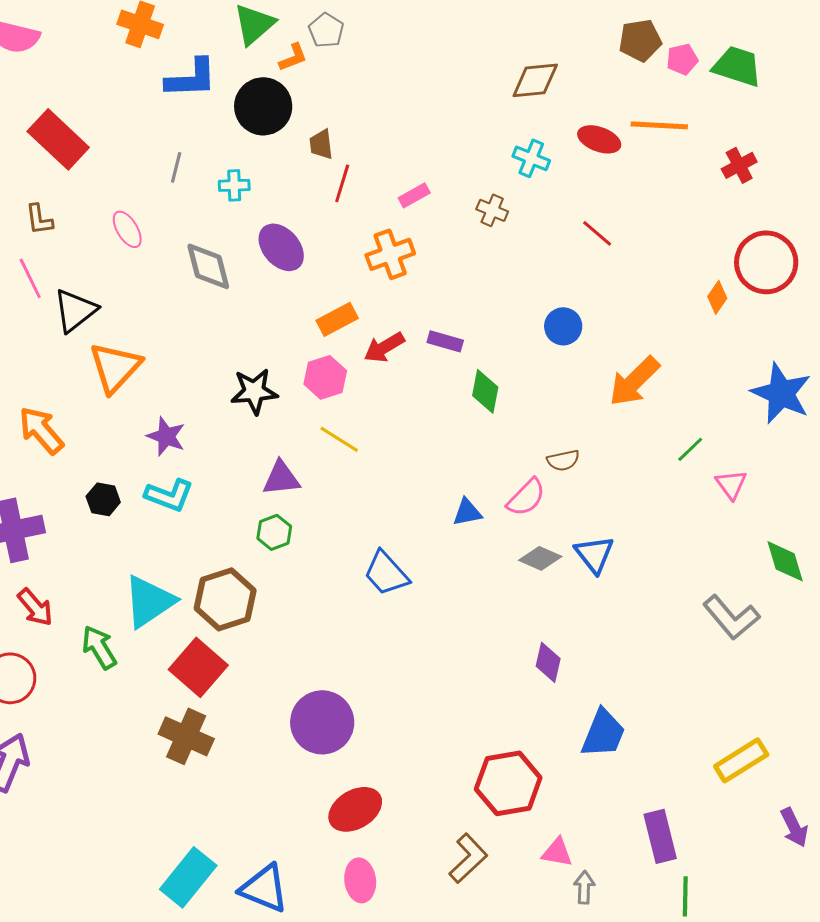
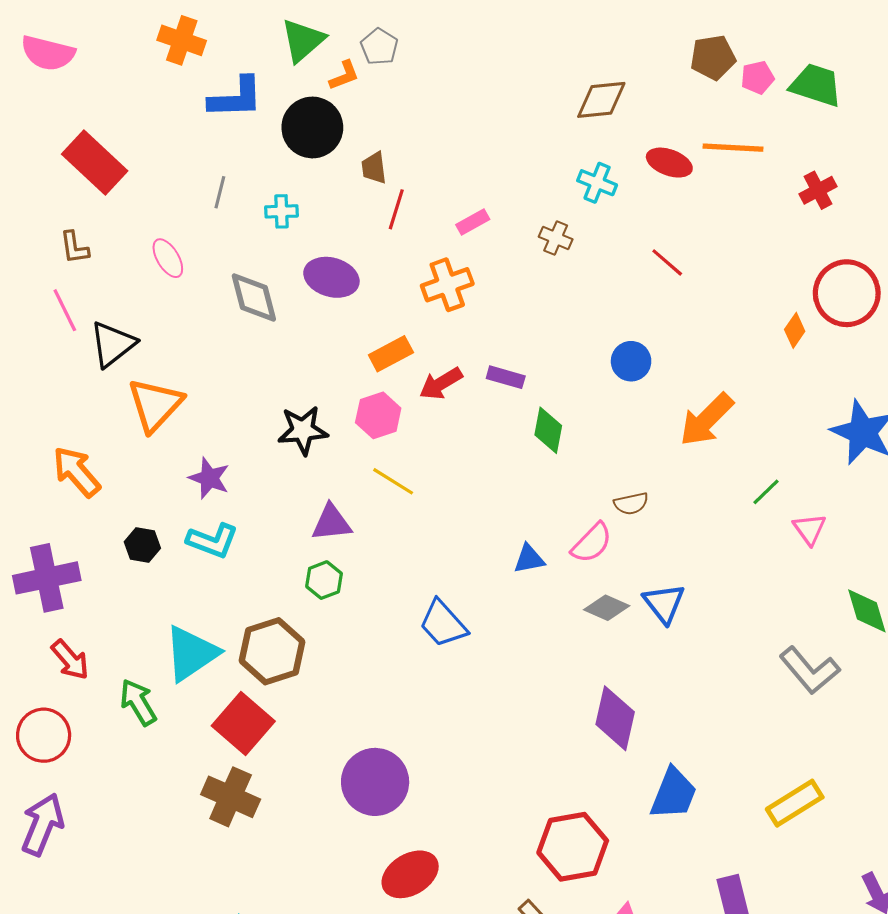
purple ellipse: (281, 247) -> (331, 277), turned -33
purple diamond: (548, 662) -> (615, 718), size x1.5
yellow rectangle: (741, 760) -> (795, 803), moved

